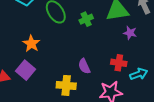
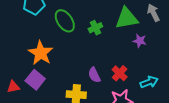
orange star: (31, 44) -> (41, 53), size x1.4
red cross: (119, 63) -> (120, 73), moved, turned 35

